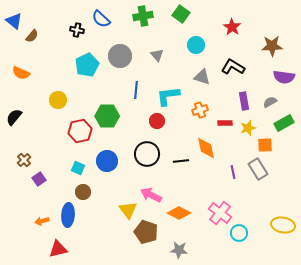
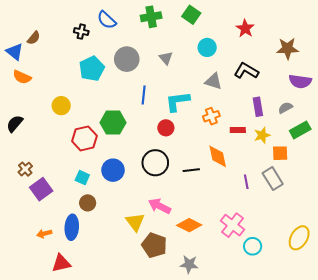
blue triangle: (14, 21) -> (15, 52), moved
purple square: (39, 179) -> (41, 189), size x1.5
yellow ellipse: (283, 225) -> (299, 238), turned -70

